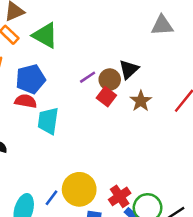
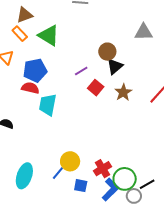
brown circle: (110, 80) -> (107, 52), moved
yellow circle: (79, 189) -> (70, 161), size x0.7
blue line: (52, 198) -> (58, 173), moved

